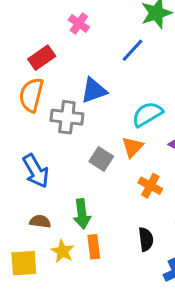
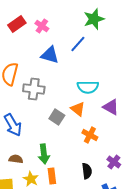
red rectangle: (42, 58) -> (17, 24), moved
blue triangle: (94, 90) -> (50, 55), moved, turned 36
cyan semicircle: (147, 114) -> (88, 87), turned -150
orange triangle: (132, 147) -> (78, 109), turned -35

